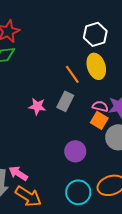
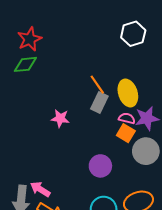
white hexagon: (95, 34) -> (133, 34), moved
yellow ellipse: (96, 66) -> (128, 93), moved
gray rectangle: (65, 101) -> (99, 103), moved

